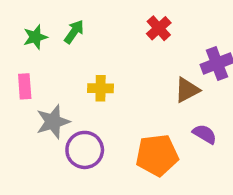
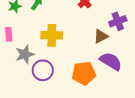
yellow cross: (101, 88) -> (52, 35), size x1.5
purple semicircle: (205, 134) -> (111, 61), size x1.6

